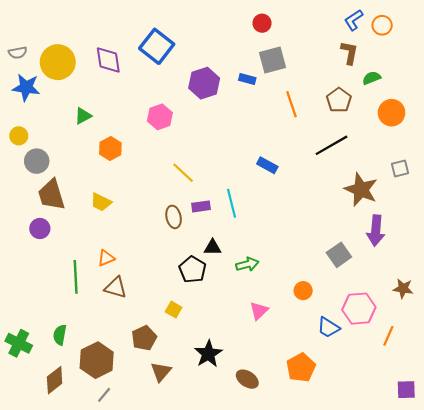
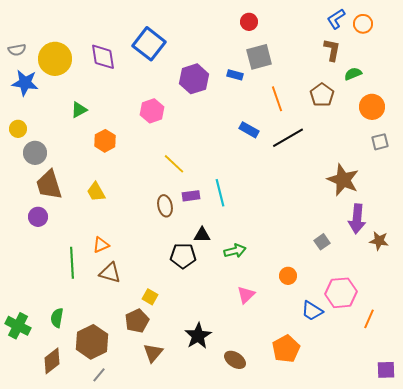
black line: (332, 145) -> (288, 138), moved
blue rectangle: (267, 165) -> (249, 130), moved
gray square: (400, 168) -> (380, 142), moved
yellow trapezoid: (101, 202) -> (96, 192), turned 35
gray square: (339, 255) -> (322, 242), size x0.7
black pentagon: (193, 270) -> (183, 256), turned -30
brown star: (403, 289) -> (379, 241), moved
yellow square: (174, 310) -> (150, 297), moved

